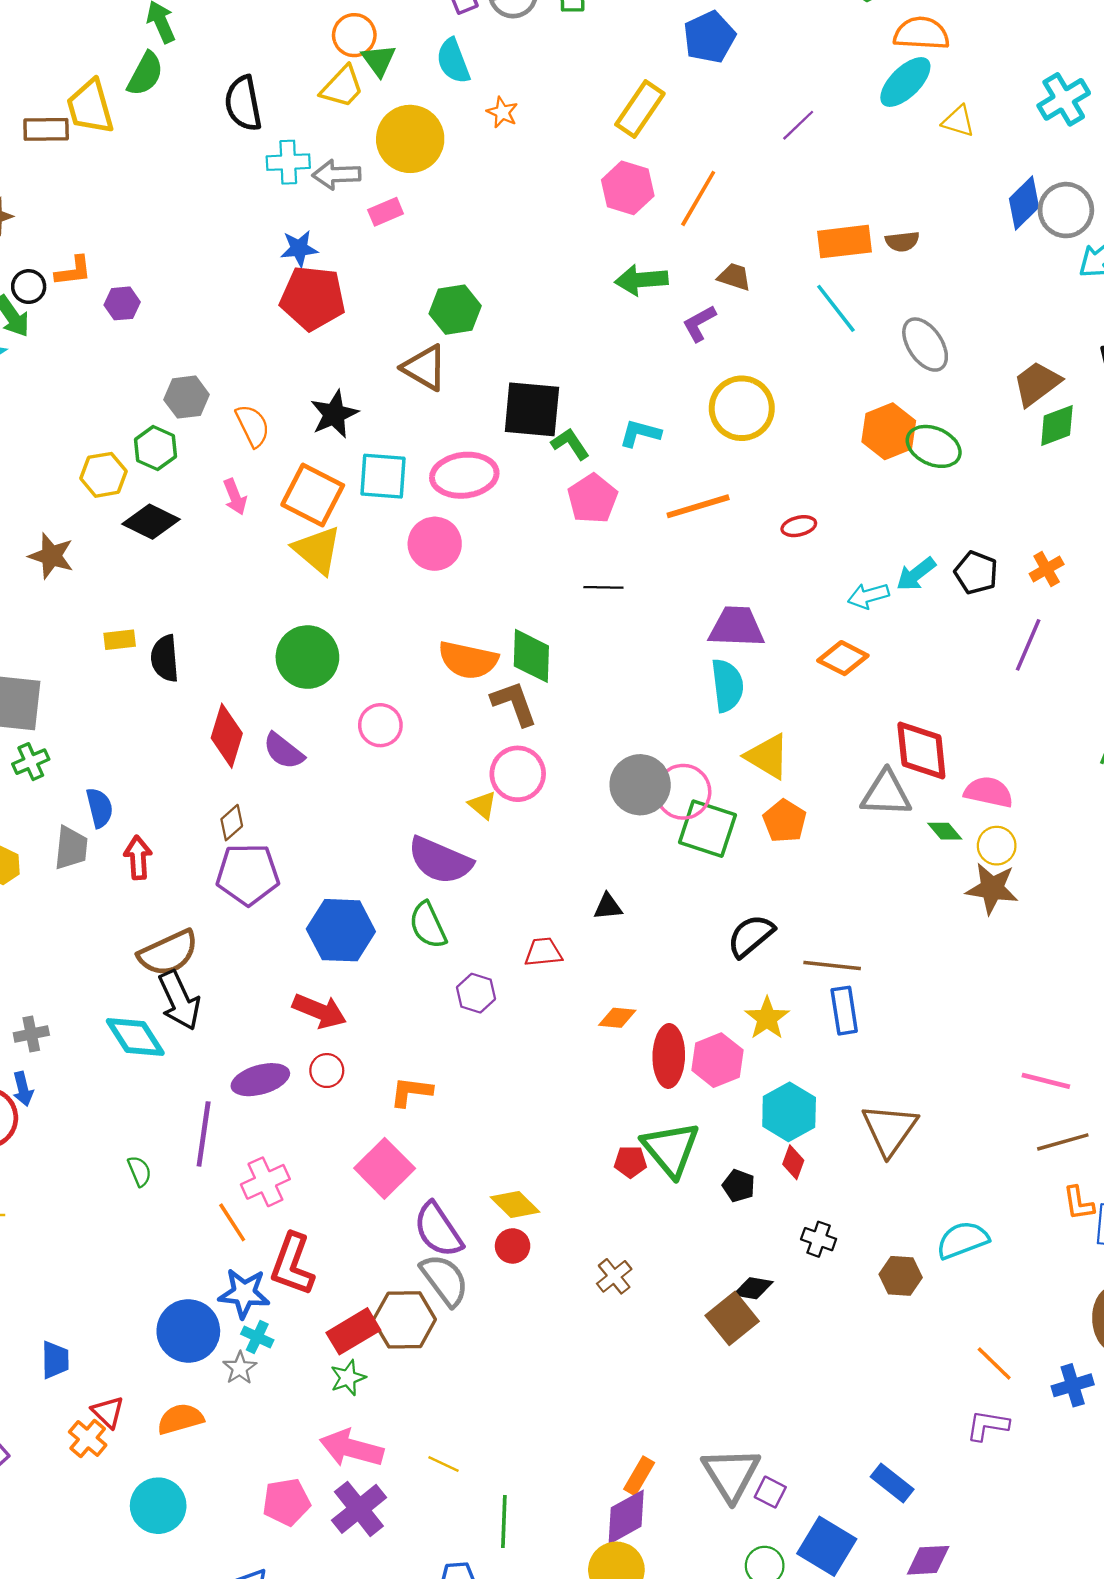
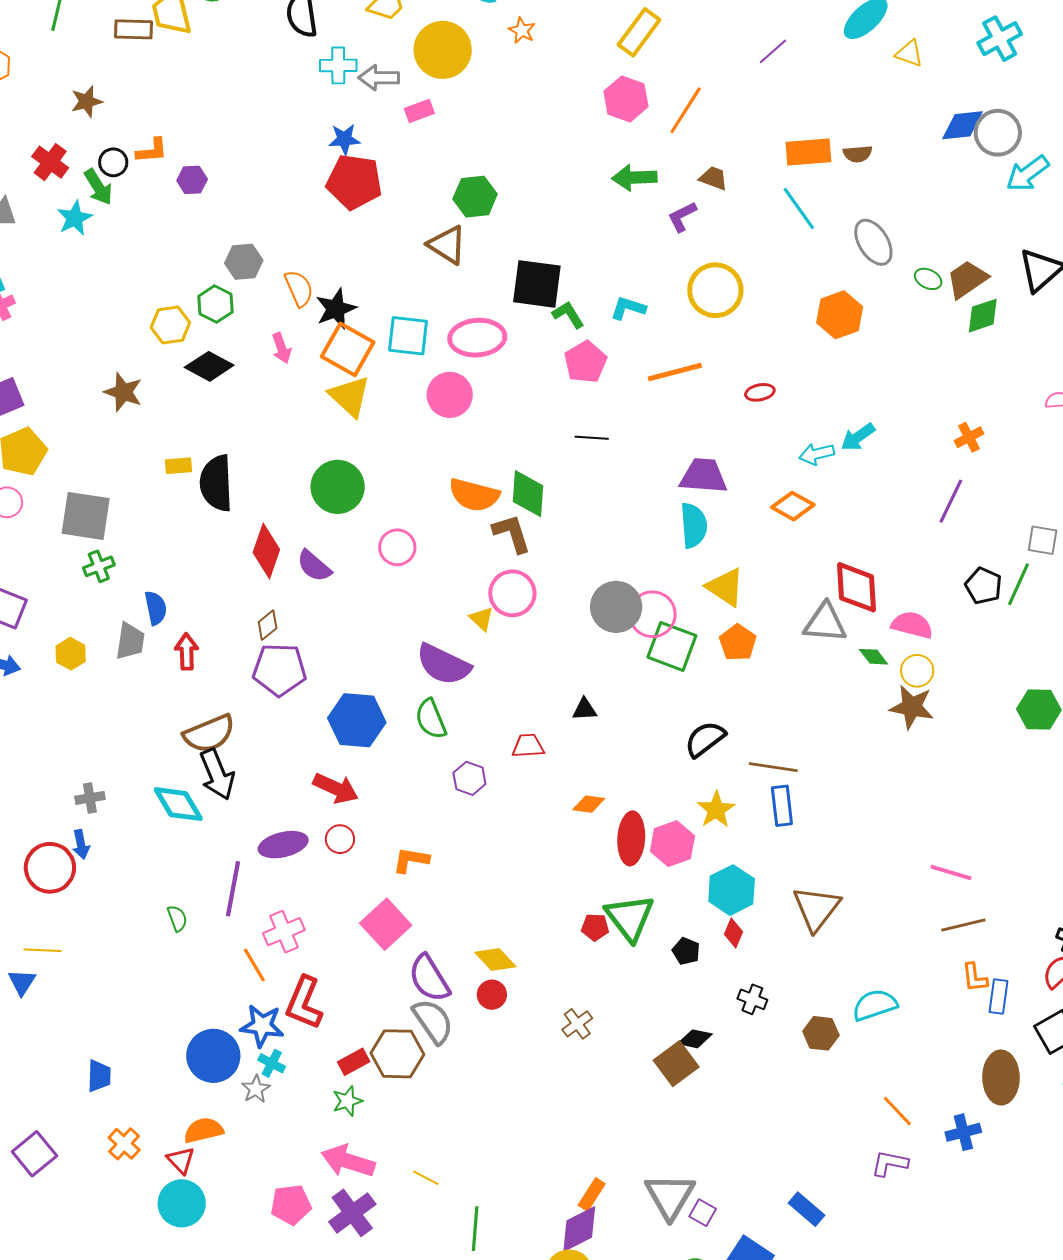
blue diamond: (1024, 203) -> (962, 125), turned 36
black star: (334, 414) -> (336, 309), moved
green ellipse: (934, 446) -> (928, 279), moved, size x0.6
black pentagon: (976, 573) -> (984, 586), moved
black semicircle: (165, 658) -> (216, 483), size x1.4
red rectangle: (353, 1331) -> (354, 1062), size x0.7
red triangle: (108, 1412) -> (181, 1160), moved

